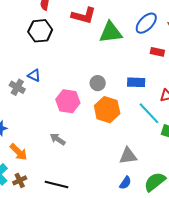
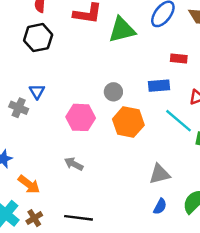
red rectangle: (157, 52) -> (179, 58), moved
blue triangle: (34, 75) -> (37, 91), turned 40

